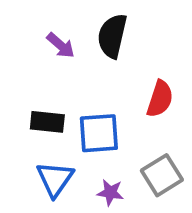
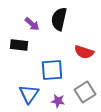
red semicircle: (160, 99) -> (84, 52), turned 90
black rectangle: (47, 122) -> (19, 45), moved

